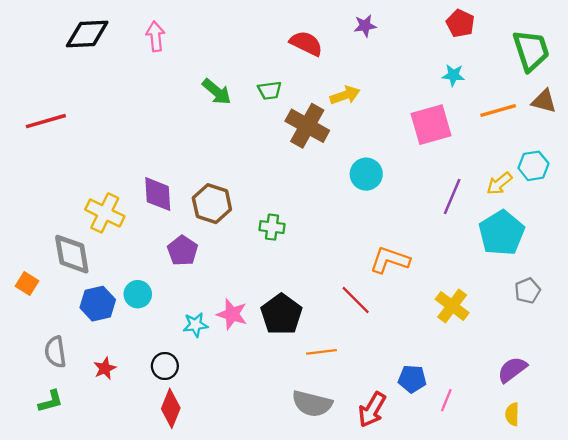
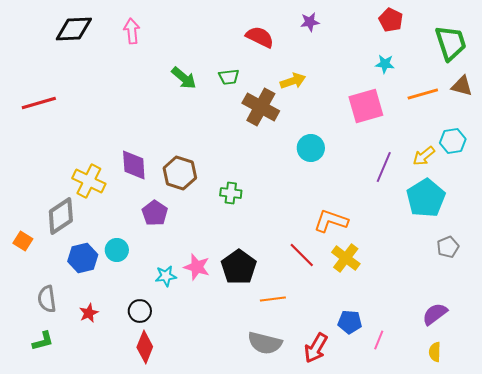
gray diamond: (72, 254) -> (61, 216), turned 66
yellow cross: (452, 306) -> (346, 258), moved

